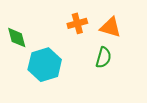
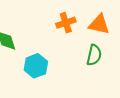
cyan hexagon: (45, 65) -> (36, 66), size x0.7

